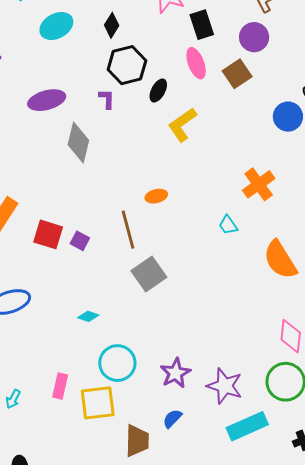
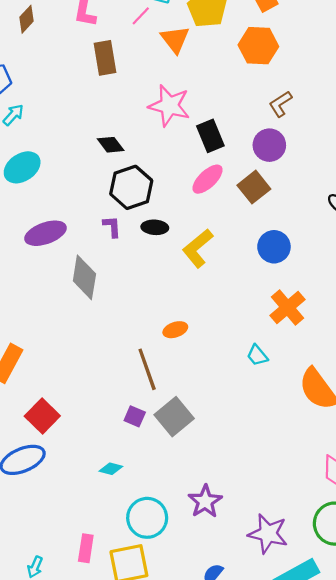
black diamond: (112, 25) -> (111, 145), turned -65
cyan ellipse: (56, 26) -> (22, 167), moved
pink ellipse: (196, 63) -> (208, 179), turned 72
black ellipse: (158, 91) -> (155, 227), moved, turned 70
blue circle: (288, 117) -> (274, 247), moved
red square: (48, 234) -> (42, 416), moved, turned 32
purple square: (80, 241) -> (135, 416), moved
purple star: (175, 373) -> (205, 501), moved

